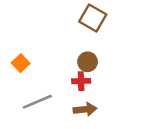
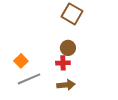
orange square: (21, 63) -> (21, 61), moved

